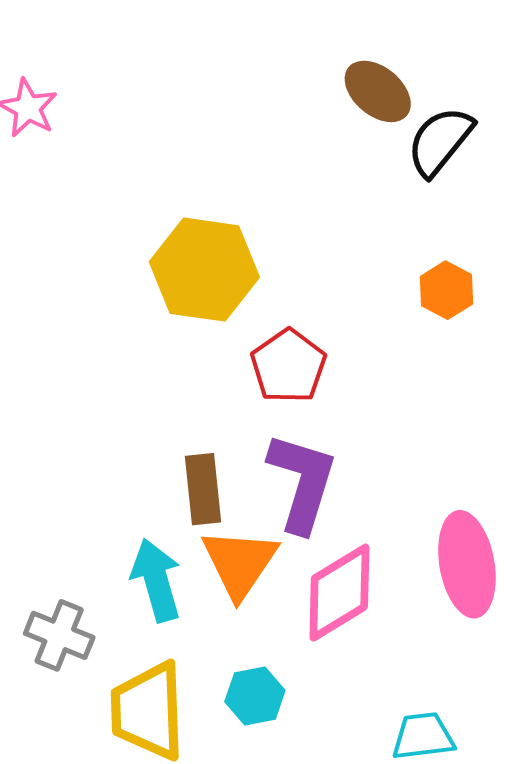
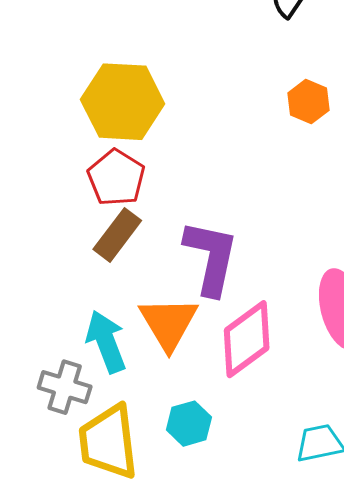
red pentagon: (288, 366) -> (116, 178), moved
brown rectangle: (203, 489) -> (117, 235), moved, turned 48
gray cross: (59, 635) -> (65, 387), moved

